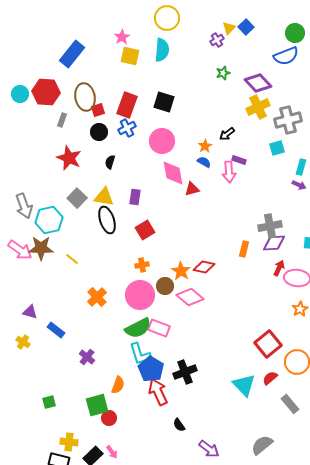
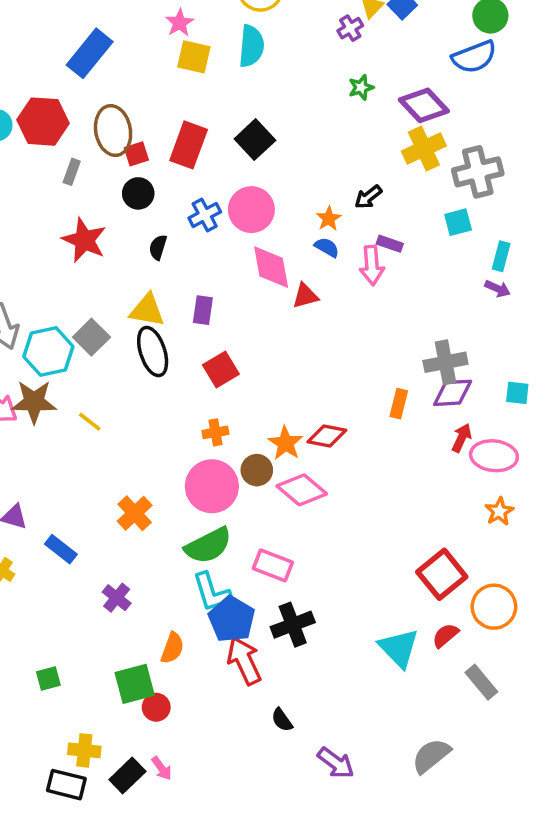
black square: (164, 102) -> (255, 140), turned 30
blue cross: (127, 128) -> (205, 215), moved
gray square: (77, 198) -> (91, 337), moved
orange cross: (97, 297) -> (135, 513), moved
pink rectangle: (159, 328) -> (273, 565), moved

